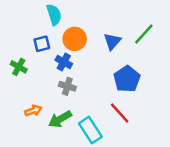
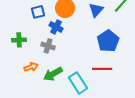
green cross: (19, 67) -> (19, 40), moved, turned -32
gray cross: (67, 86) -> (48, 46), moved
red line: (120, 113) -> (102, 69), turned -48

